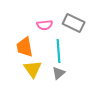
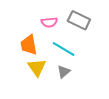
cyan line: (59, 51) -> (64, 49), turned -55

